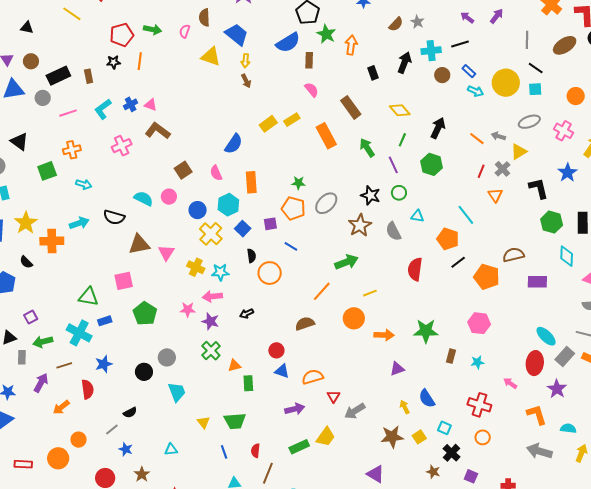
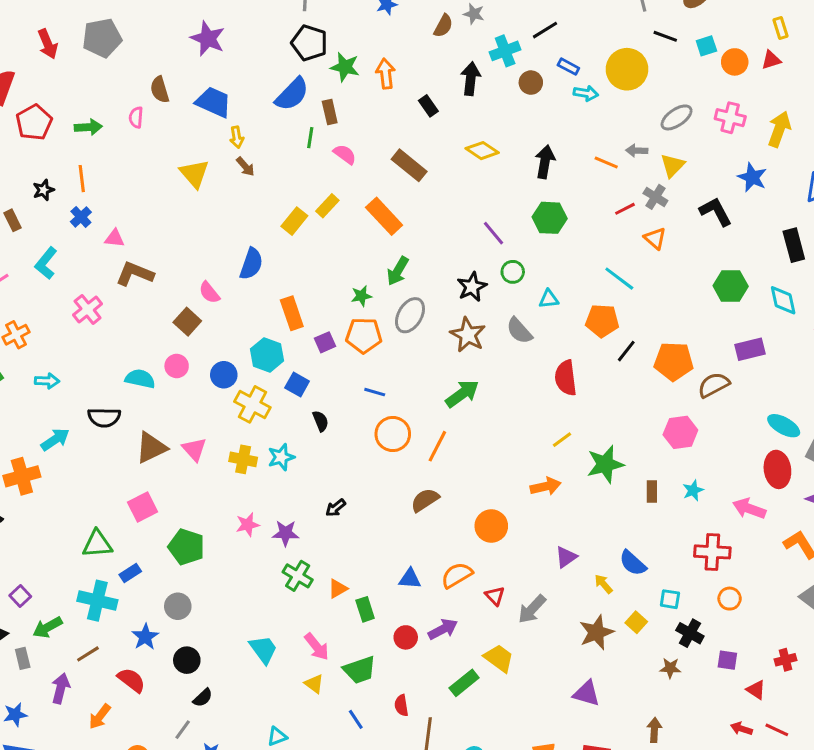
red pentagon: (122, 35) -> (34, 122), moved
yellow triangle: (211, 57) -> (194, 174), moved, turned 45
cyan square: (535, 89) -> (706, 46), moved
blue cross: (131, 104) -> (81, 217), moved
green line: (402, 140) -> (310, 138), moved
green arrow: (367, 148) -> (398, 271), moved, turned -102
red line: (481, 171) -> (625, 209), turned 56
pink semicircle: (216, 173) -> (209, 293), moved
black star: (370, 195) -> (472, 287), turned -30
green hexagon: (552, 222) -> (731, 286), moved
purple square: (270, 224) -> (325, 342), moved
brown semicircle: (513, 255) -> (714, 385), moved
orange circle: (270, 273) -> (393, 434), moved
yellow line: (370, 293) -> (562, 440), moved
pink arrow: (212, 296) -> (317, 647), moved, turned -108
orange circle: (354, 318) -> (491, 526), moved
red circle: (276, 350) -> (406, 637), moved
gray circle: (167, 357) -> (178, 606), moved
purple triangle: (397, 369) -> (566, 557), moved
black circle: (144, 372) -> (187, 660), moved
pink arrow: (510, 383) -> (749, 509), size x1.5
red semicircle: (88, 389) -> (131, 680), turned -30
yellow trapezoid: (326, 437) -> (499, 658), turned -75

